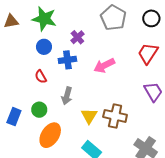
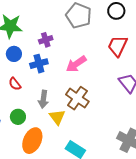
purple cross: (77, 37) -> (46, 40), turned 32
yellow triangle: (89, 116) -> (57, 117), moved
brown cross: (115, 116) -> (77, 98), moved, turned 30

